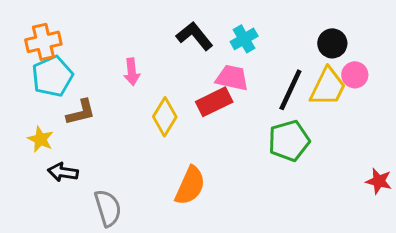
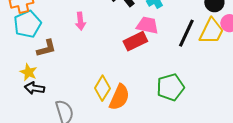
yellow diamond: (165, 117) -> (102, 88), moved
yellow star: (40, 139) -> (28, 72), moved
green pentagon: (289, 141) -> (170, 87), moved

